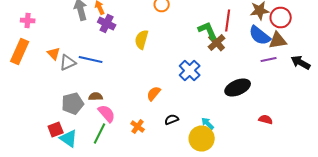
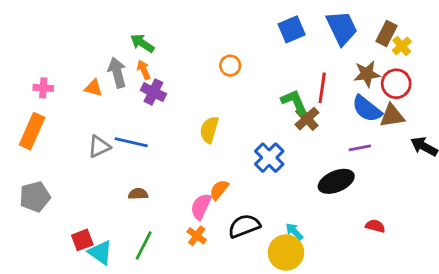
yellow semicircle: (142, 40) -> (209, 130), moved
orange triangle: (54, 54) -> (93, 88), moved, turned -32
purple line: (269, 60) -> (360, 148), moved
gray pentagon: (73, 104) -> (35, 197), moved
pink semicircle: (107, 114) -> (201, 206), moved, turned -114
black semicircle: (172, 120) -> (244, 226), size x1.6

